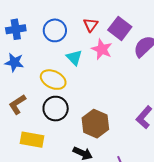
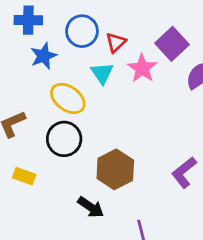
red triangle: (91, 25) -> (116, 42), moved
blue star: (14, 62) -> (44, 56), moved, turned 30
yellow rectangle: (32, 140) -> (24, 176), size x0.7

